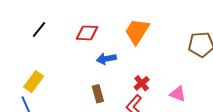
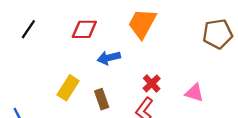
yellow rectangle: (34, 82) -> (68, 88), moved

